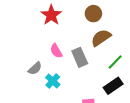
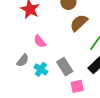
gray rectangle: (80, 57) -> (65, 67), moved

